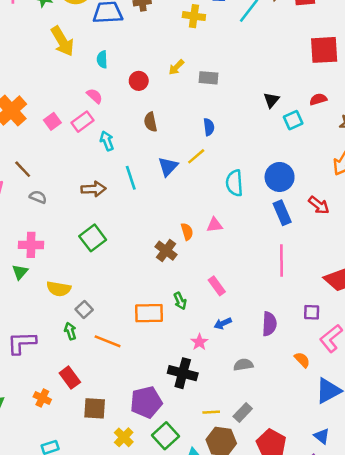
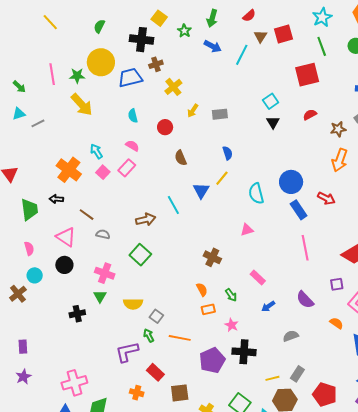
yellow cross: (194, 16) -> (173, 87), moved, turned -36
yellow arrow: (62, 41) -> (82, 105), moved
cyan square: (293, 120) -> (271, 101), moved
cyan arrow: (107, 141) -> (96, 151), moved
orange semicircle: (187, 232) -> (202, 290), moved
green square: (93, 238) -> (140, 255), moved
pink cross: (31, 245) -> (105, 273), turned 30
orange rectangle: (149, 313) -> (208, 309), size x0.6
purple semicircle: (269, 324) -> (305, 300), turned 144
pink star: (199, 342) -> (232, 325), moved
purple L-shape: (22, 343) -> (127, 352), moved
purple pentagon: (146, 402) -> (212, 360), moved

